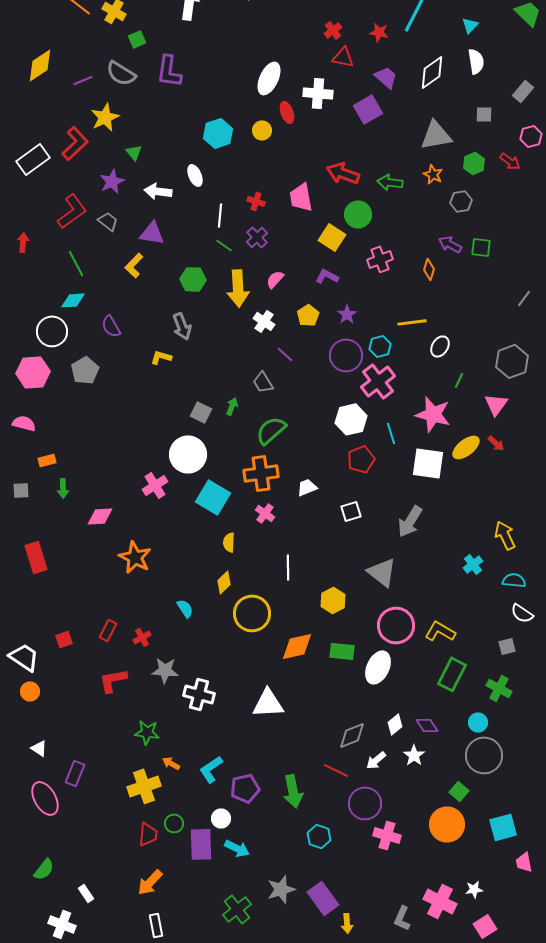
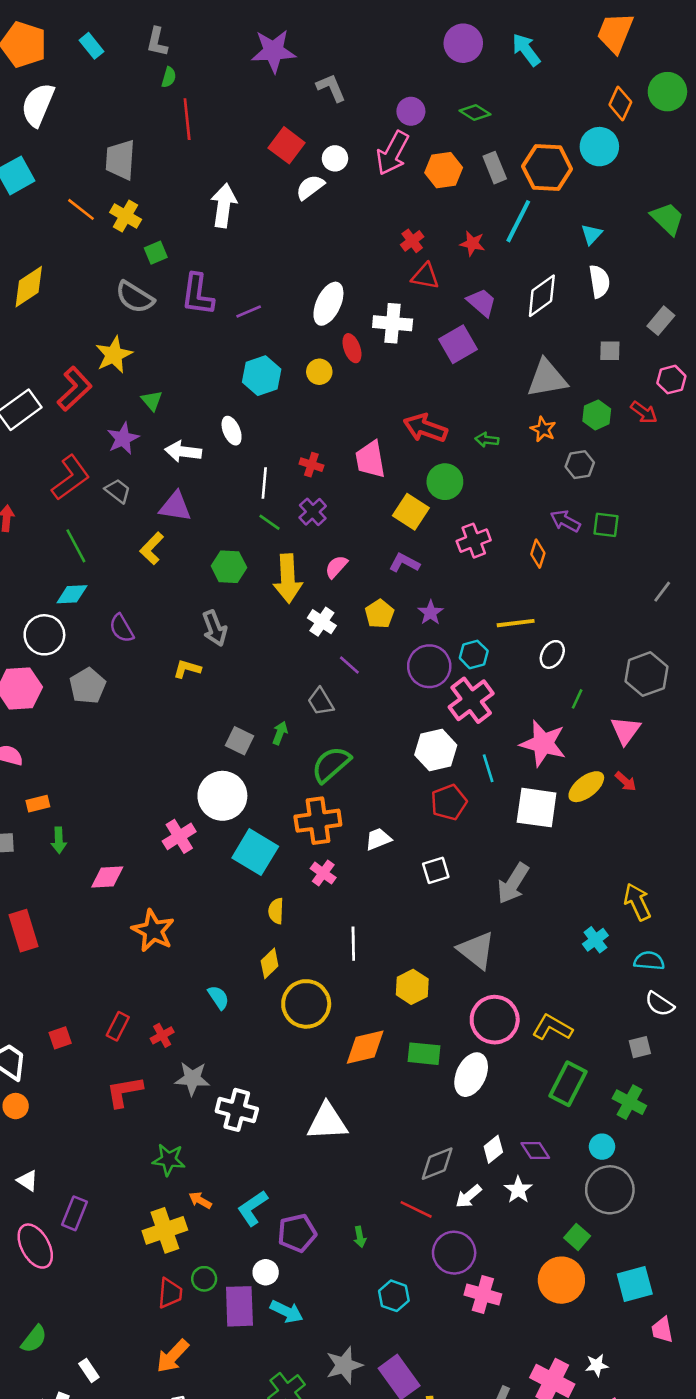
purple line: (83, 80) -> (249, 312), moved
green arrow: (390, 182) -> (487, 440), size x0.7
green arrow: (293, 791) -> (360, 1237), size x0.5

